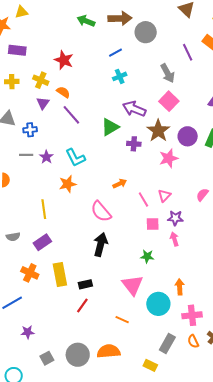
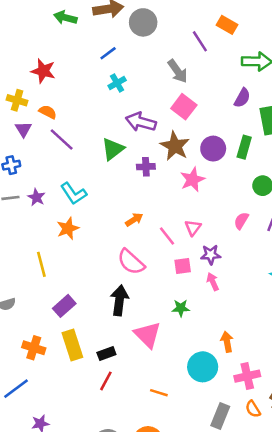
pink semicircle: (101, 211) -> (131, 262), moved
purple rectangle: (42, 242) -> (64, 306), moved
pink triangle: (132, 285) -> (148, 335), moved

